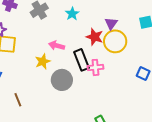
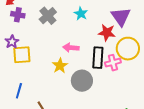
purple triangle: (111, 23) -> (121, 17), size x1.5
yellow circle: (115, 41) -> (128, 49), moved
black rectangle: (82, 60) -> (98, 58), turned 35

